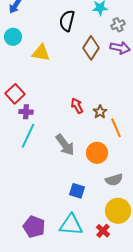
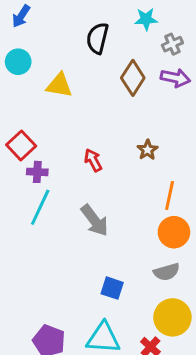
red arrow: (77, 106) -> (93, 160), moved
brown star: (100, 112) -> (147, 150), moved
orange line: (116, 128) -> (170, 195), turned 36
orange circle: (97, 153) -> (174, 232), moved

